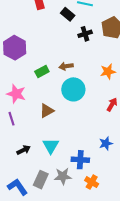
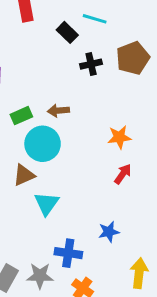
orange star: (108, 71) -> (119, 137), moved
cyan circle: (73, 89) -> (43, 144), moved
cyan triangle: (51, 146) -> (47, 204), moved

